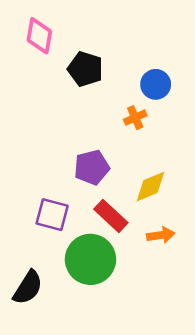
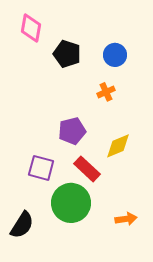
blue circle: (156, 84) -> (115, 55), moved
orange arrow: (161, 235) -> (126, 219), moved

